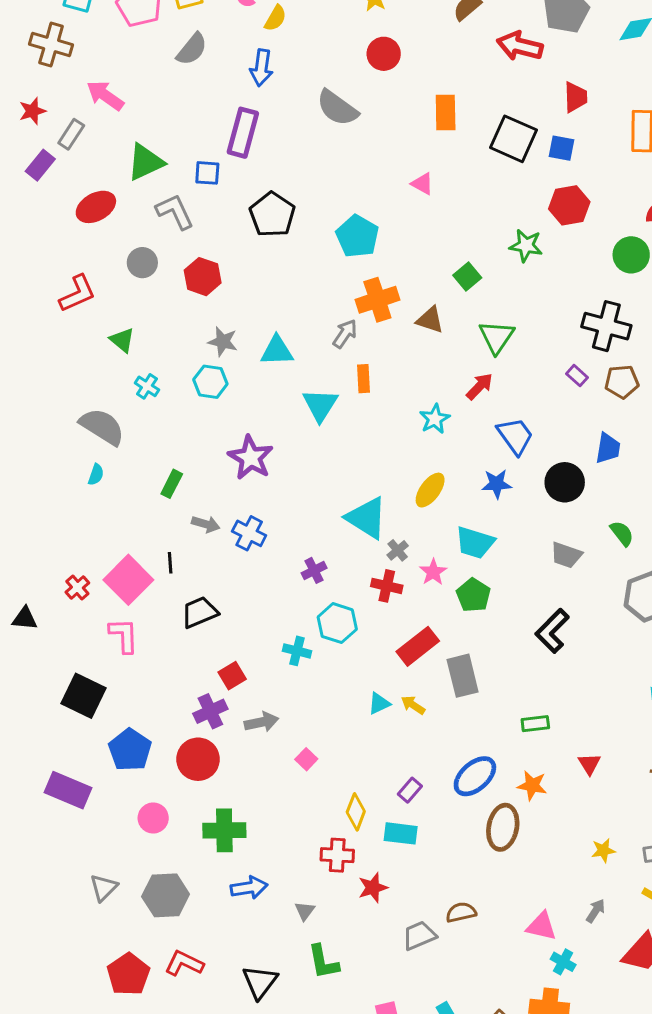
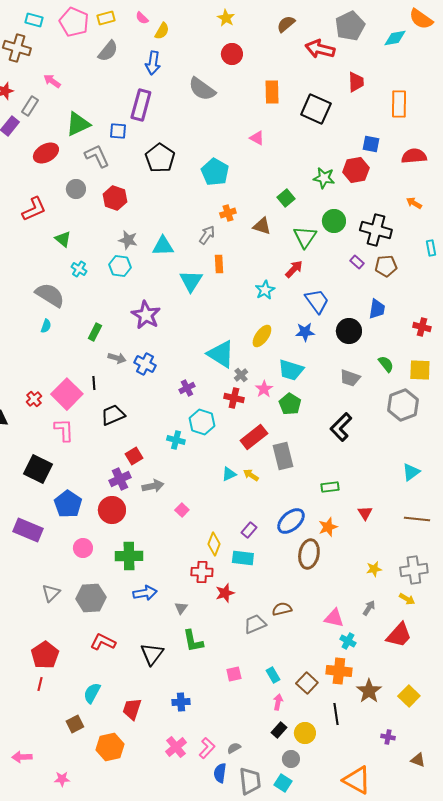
pink arrow: (105, 96) -> (52, 81), size x0.7
blue square: (562, 148) -> (371, 144), moved
red hexagon: (569, 205) -> (356, 170), moved
green circle: (631, 255) -> (334, 221), moved
orange cross: (377, 300) -> (228, 213), size x0.6
orange star: (532, 786) -> (328, 527), turned -30
red pentagon: (128, 974) -> (45, 655), moved

